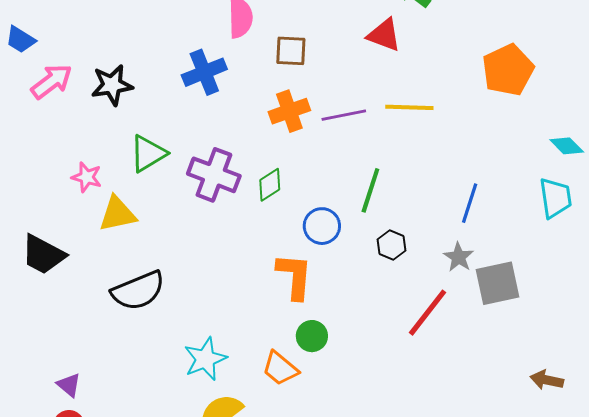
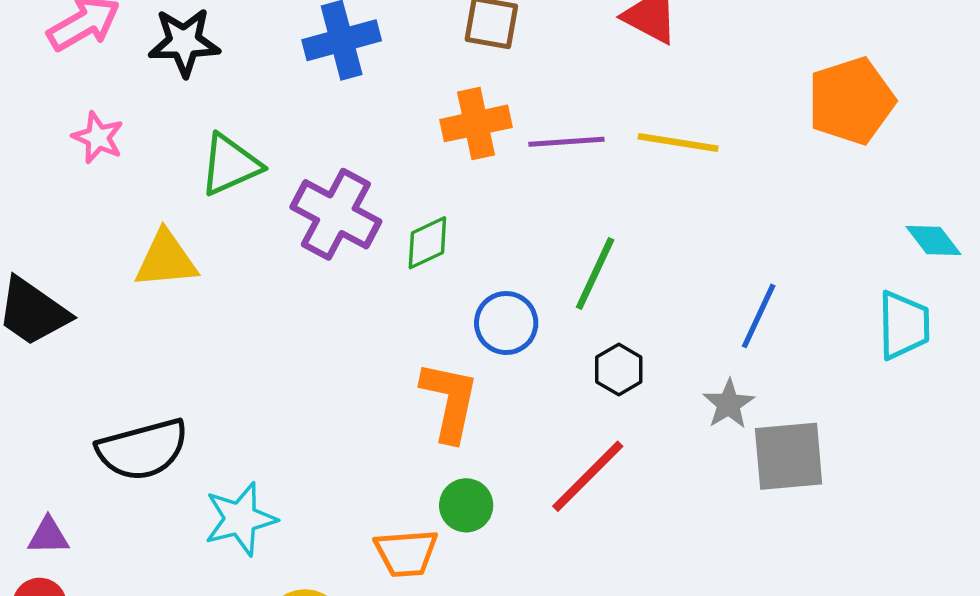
pink star: (87, 177) -> (98, 137), moved
black semicircle: (138, 291) -> (142, 449), moved
red line: (427, 313) -> (588, 476), moved
cyan star: (205, 359) -> (240, 519), moved
orange trapezoid: (280, 368) -> (406, 553), turned -51
purple triangle: (69, 385) -> (48, 536), turned -48

